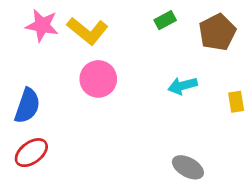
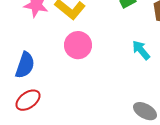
cyan arrow: (183, 86) -> (141, 50), turned 65

